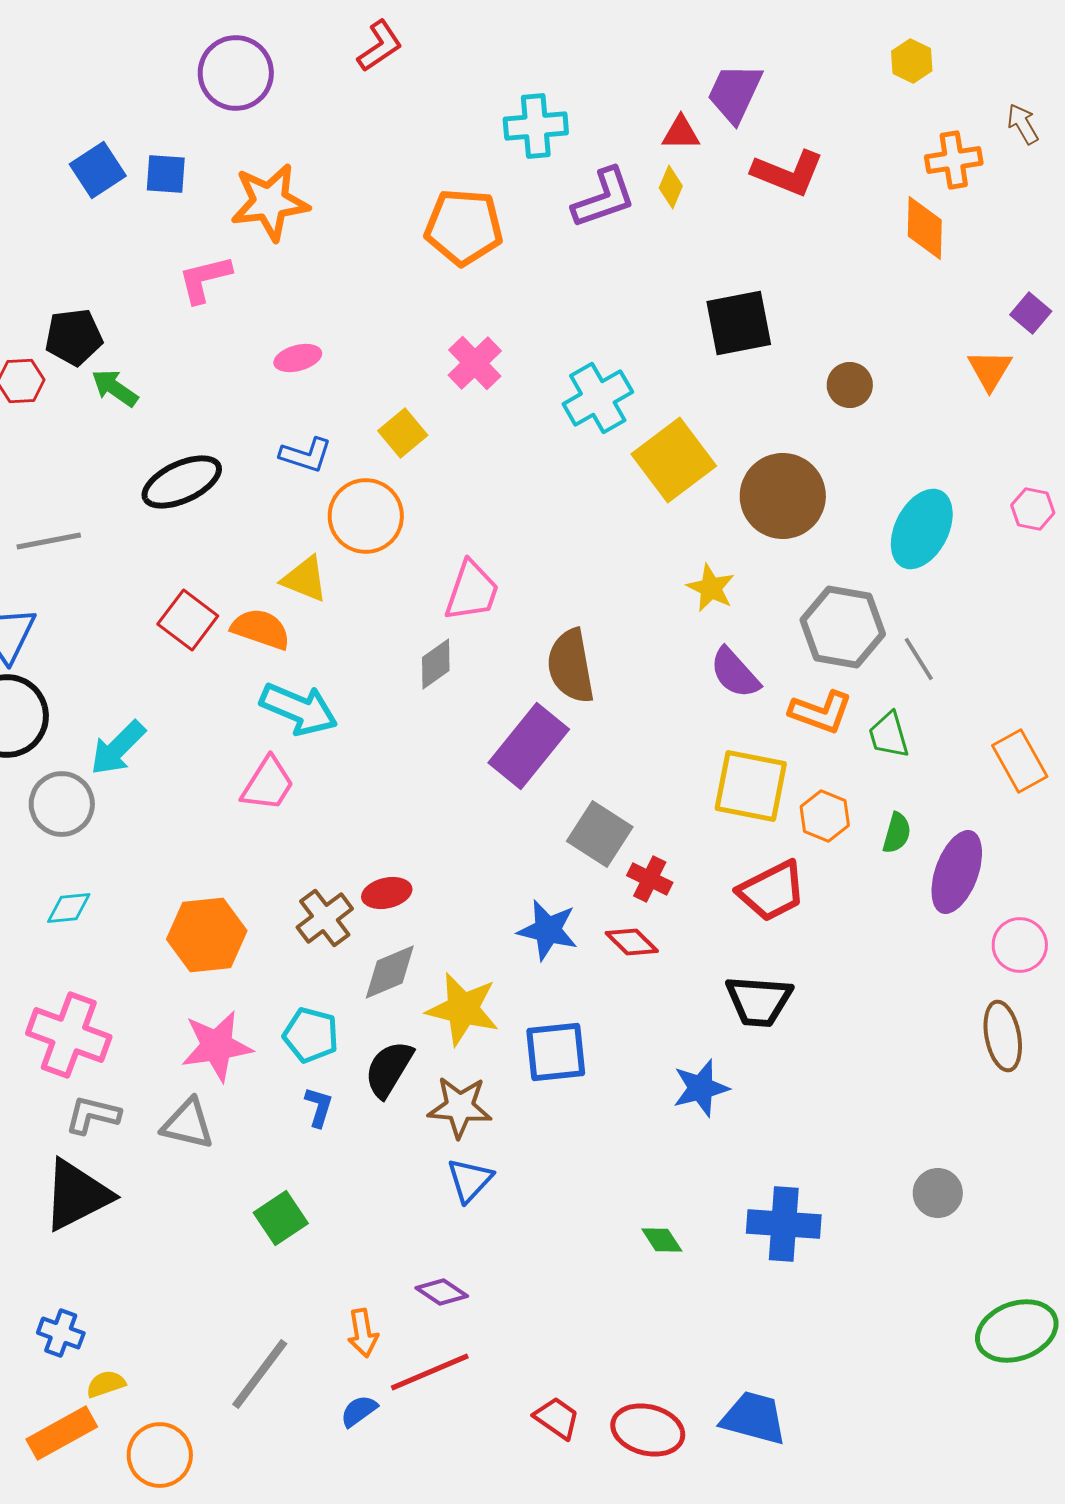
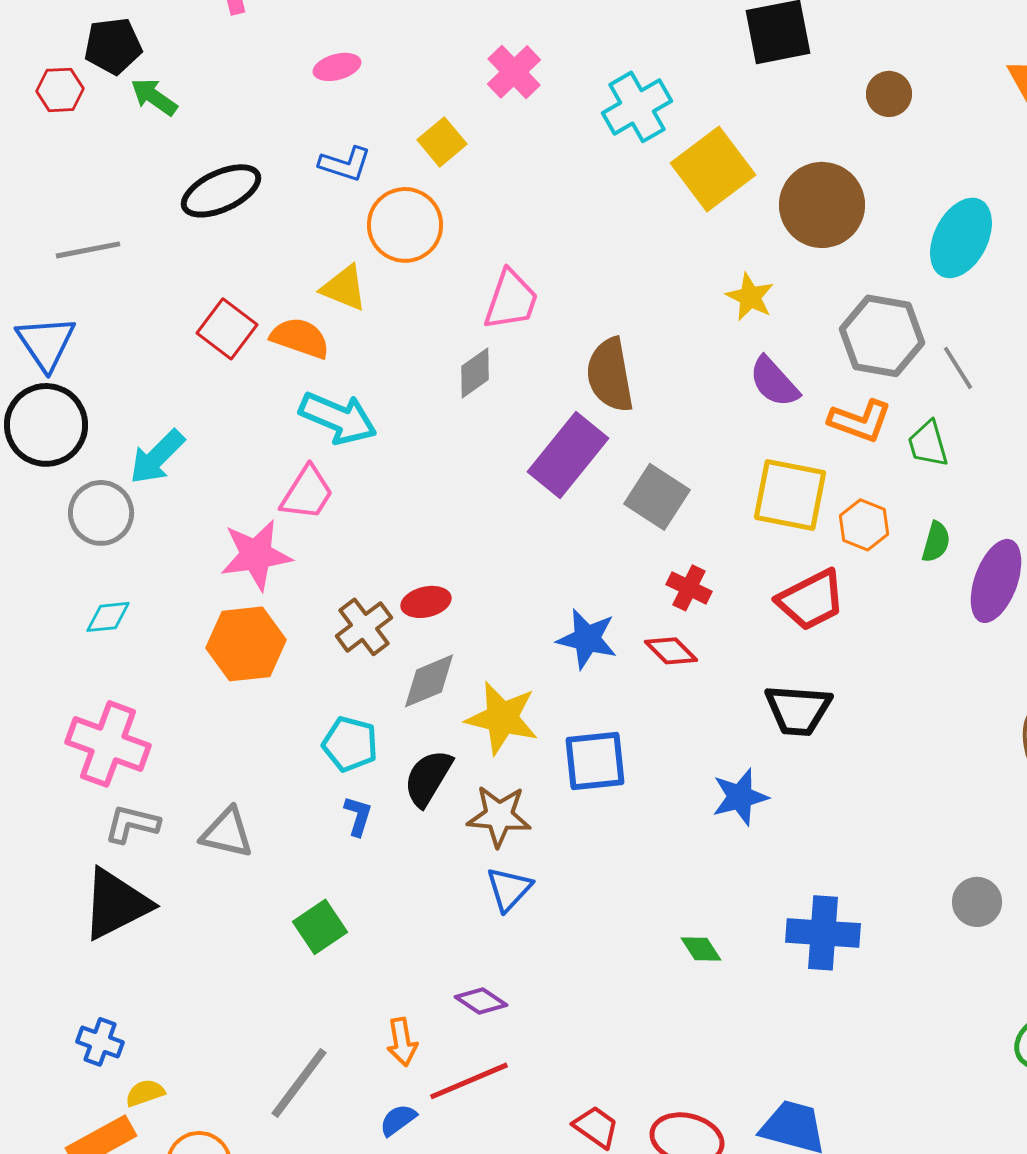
gray square: (600, 834) -> (657, 497), moved
pink star: (217, 1046) -> (256, 555), moved

